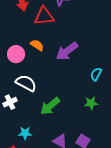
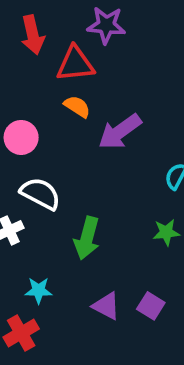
orange semicircle: (37, 45) -> (77, 106), moved
green arrow: (50, 106) -> (87, 238), turned -35

